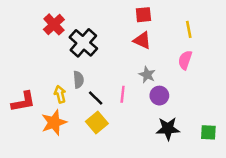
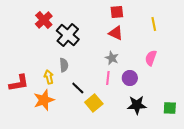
pink semicircle: (185, 60) -> (151, 58), moved
gray star: (147, 75) -> (112, 58), moved
pink line: (123, 94) -> (108, 78), moved
black line: (96, 98) -> (78, 88), moved
yellow square: (97, 123) -> (94, 103), moved

